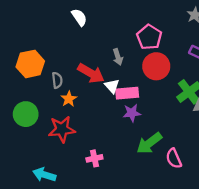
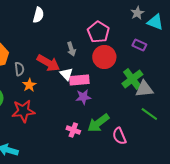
white semicircle: (79, 17) -> (38, 15), turned 49
pink cross: (94, 158) -> (73, 130), moved, turned 32

